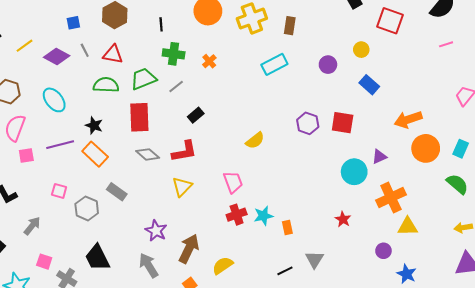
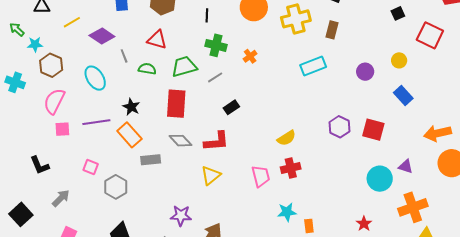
gray line: (85, 50) -> (124, 56), moved
green semicircle: (106, 85) -> (147, 69), size x0.7
purple triangle: (379, 157) -> (406, 166), turned 35
gray rectangle: (117, 192) -> (151, 160), moved, turned -48
red cross: (237, 215) -> (291, 168), moved
purple star: (156, 231) -> (181, 216), turned -30

